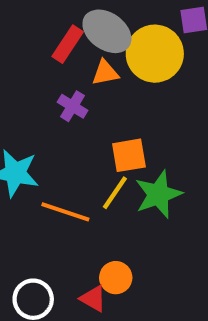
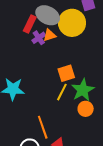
purple cross: (73, 106) -> (39, 38), moved, turned 32
orange line: (65, 212) -> (43, 127), moved, turned 60
orange circle: (116, 278) -> (86, 109), moved

